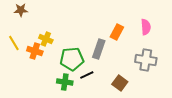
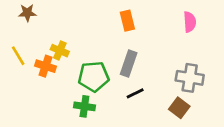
pink semicircle: (146, 27) -> (190, 22), moved
orange rectangle: (117, 32) -> (127, 21), moved, turned -42
black line: (87, 75) -> (135, 93), moved
brown square: (120, 83) -> (179, 108), moved

